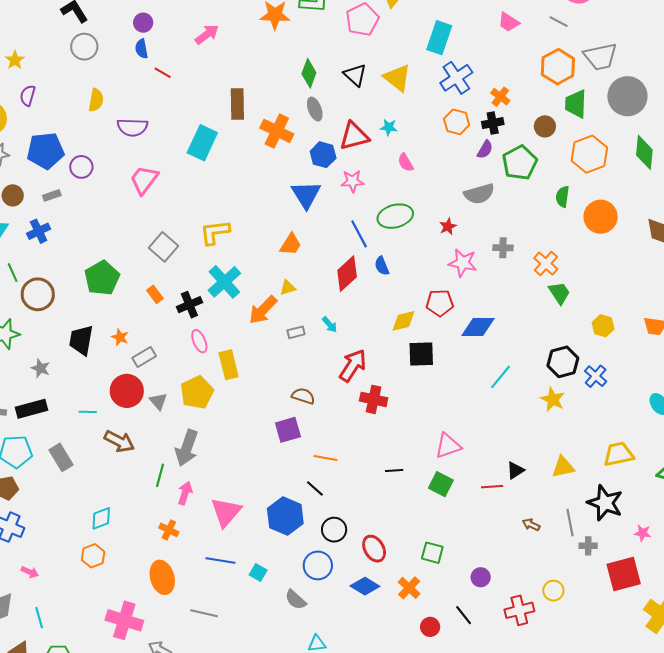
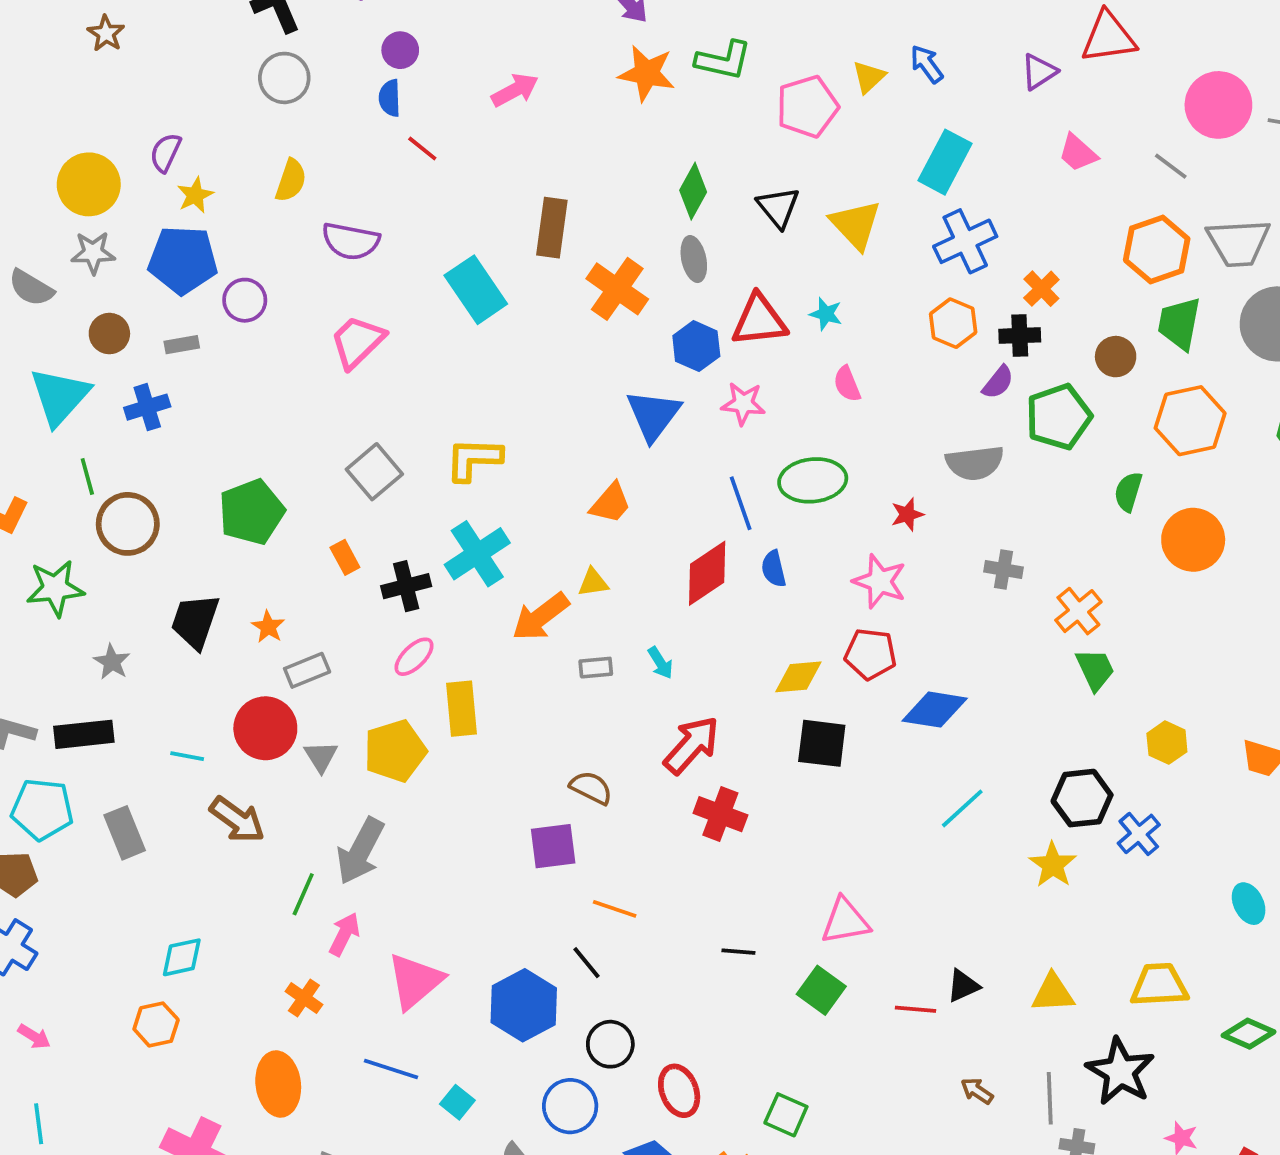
yellow star: (15, 60) -> (195, 195), moved
cyan rectangle: (202, 143) -> (476, 290), turned -68
pink star: (463, 263) -> (880, 581), moved
pink ellipse: (199, 341) -> (414, 657), turned 60

